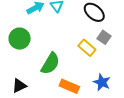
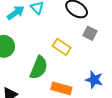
yellow rectangle: (87, 48) -> (62, 47), moved

